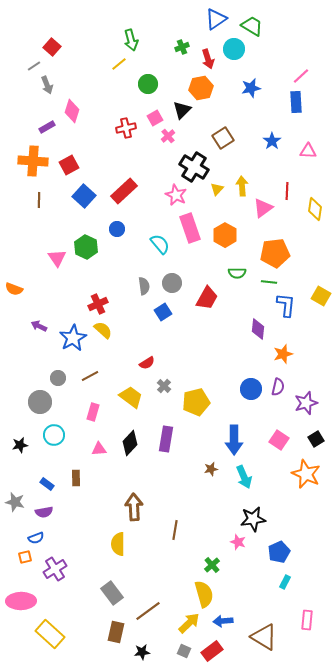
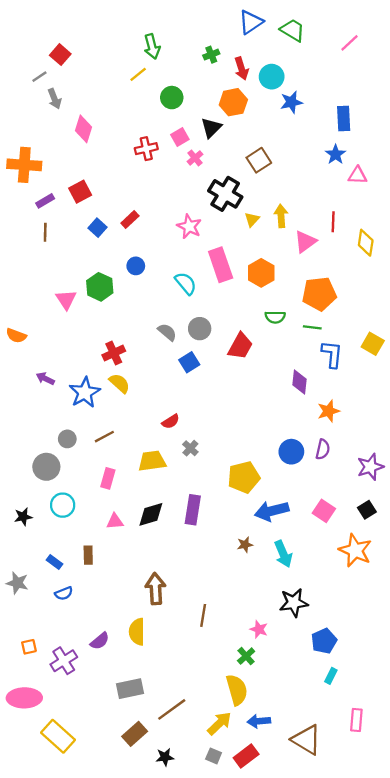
cyan circle: (234, 49) -> (272, 77), moved
pink line: (301, 76) -> (349, 43), moved
purple rectangle: (47, 127) -> (45, 201), moved
blue star: (272, 141) -> (336, 154), moved
orange cross: (33, 161) -> (24, 165), moved
red rectangle: (124, 191) -> (130, 219), moved, size x0.6
pink star: (176, 195) -> (189, 226), moved
blue square: (84, 196) -> (97, 228), size x0.7
gray semicircle: (144, 286) -> (167, 332), turned -42
yellow trapezoid: (131, 397) -> (152, 461), turned -45
yellow pentagon: (196, 402) -> (244, 477), moved
purple star: (306, 403) -> (370, 467), moved
blue arrow: (234, 440) -> (272, 511), turned 76
black diamond: (130, 443) -> (151, 514), turned 30
purple semicircle: (44, 512) -> (100, 641), moved, turned -30
blue semicircle: (36, 538) -> (64, 593), moved
pink star: (238, 542) -> (259, 629), moved
gray rectangle: (112, 593) -> (130, 689), turned -65
brown rectangle: (116, 632) -> (135, 734), turned 35

